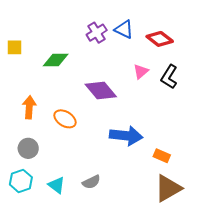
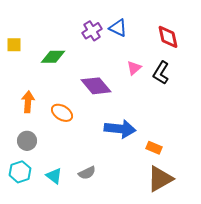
red diamond: (160, 39) -> (168, 37), moved, turned 40

